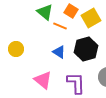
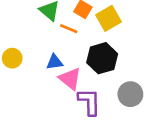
blue triangle: (59, 52) -> (55, 62), moved, turned -40
pink triangle: (43, 80) -> (70, 79), moved

